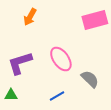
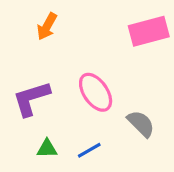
green triangle: (11, 95) -> (47, 149), moved

